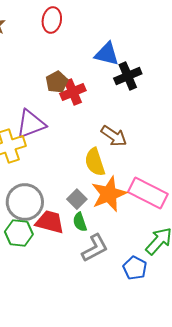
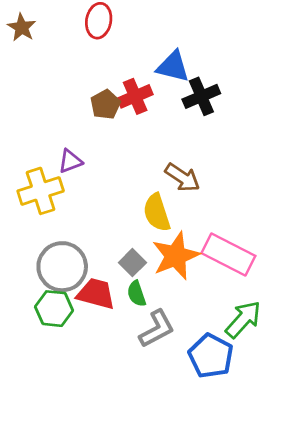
red cross: (73, 92) -> (135, 96), moved
purple triangle: (31, 124) -> (70, 161), size x0.6
blue pentagon: (135, 268) -> (211, 356), size x1.4

